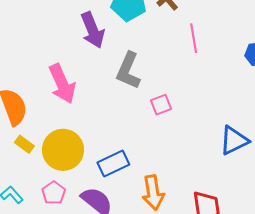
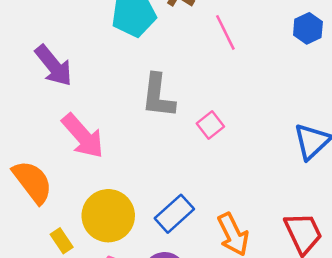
purple arrow: (93, 30) -> (54, 66), moved
yellow rectangle: (24, 144) -> (62, 241), moved, turned 36

